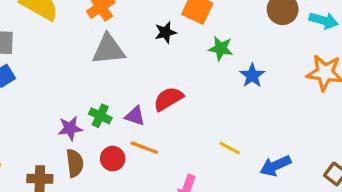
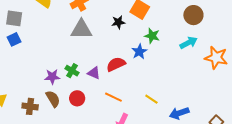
cyan arrow: (324, 21) -> (189, 43), moved, turned -48
blue star: (252, 75) -> (139, 52), moved
orange line: (144, 148) -> (113, 97), moved
brown semicircle: (75, 163) -> (53, 99), turned -30

